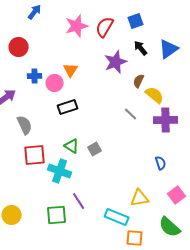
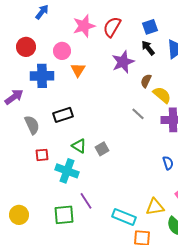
blue square: (136, 21) -> (150, 27), moved
blue cross: (35, 76) -> (42, 76), size x1.6
pink circle: (55, 83) -> (62, 51), moved
black rectangle: (68, 107) -> (63, 115), moved
red square: (35, 155) -> (42, 155), size x0.6
yellow triangle: (140, 198) -> (155, 207), moved

